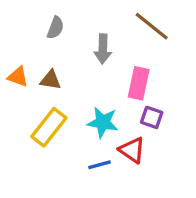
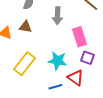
brown triangle: (51, 80) -> (25, 27), moved
pink rectangle: (139, 83) -> (79, 37), turned -30

